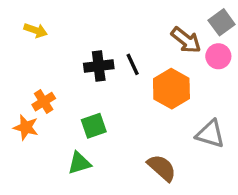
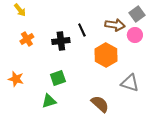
yellow arrow: (36, 30) -> (20, 10), moved, turned 32
brown arrow: (186, 40) -> (115, 25), turned -30
black line: (133, 64) -> (82, 30), moved
orange cross: (44, 102) -> (27, 39), moved

